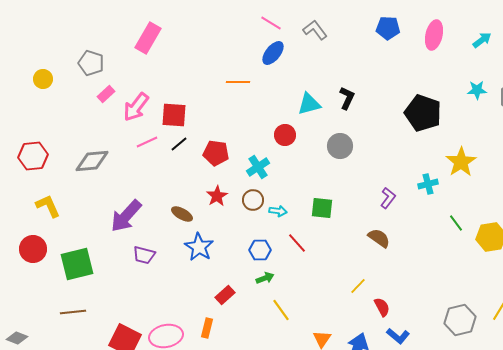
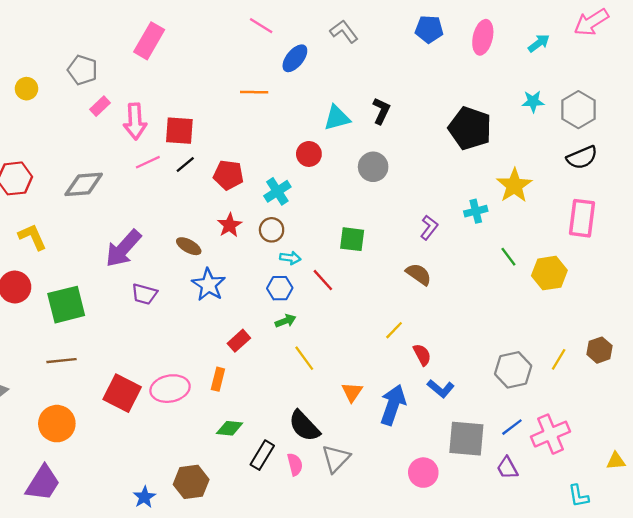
pink line: (271, 23) -> (261, 26), moved
pink arrow: (136, 107) -> (135, 121), turned -40
cyan arrow: (278, 211) -> (290, 258), moved

